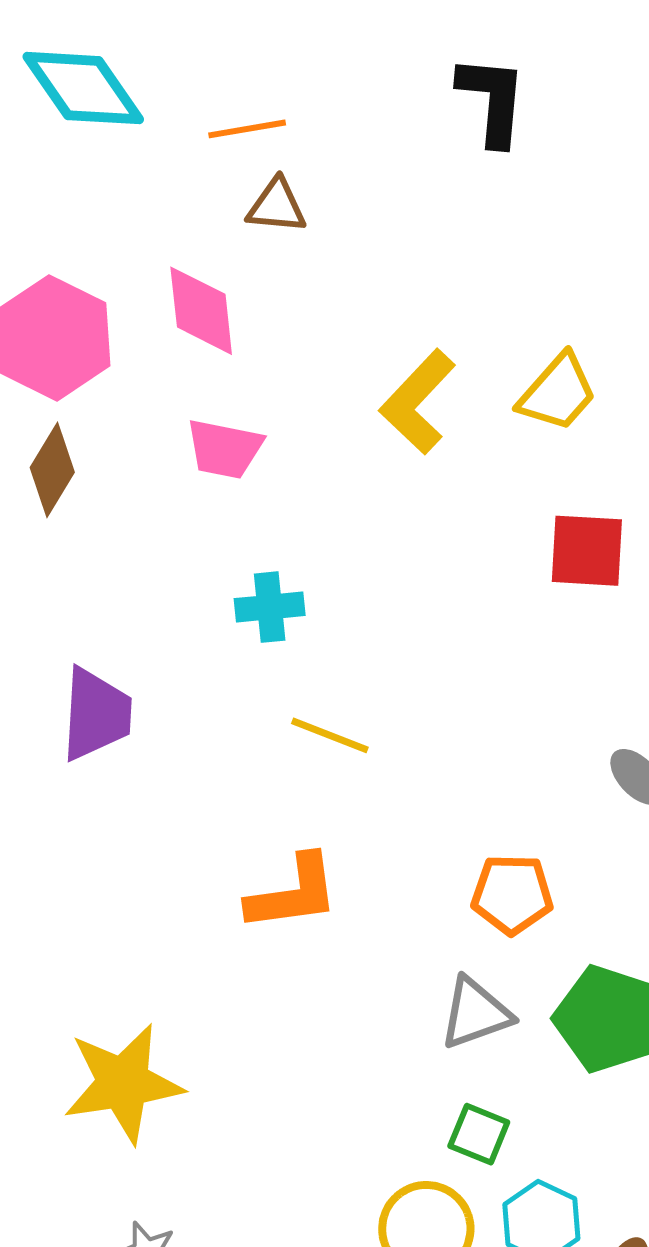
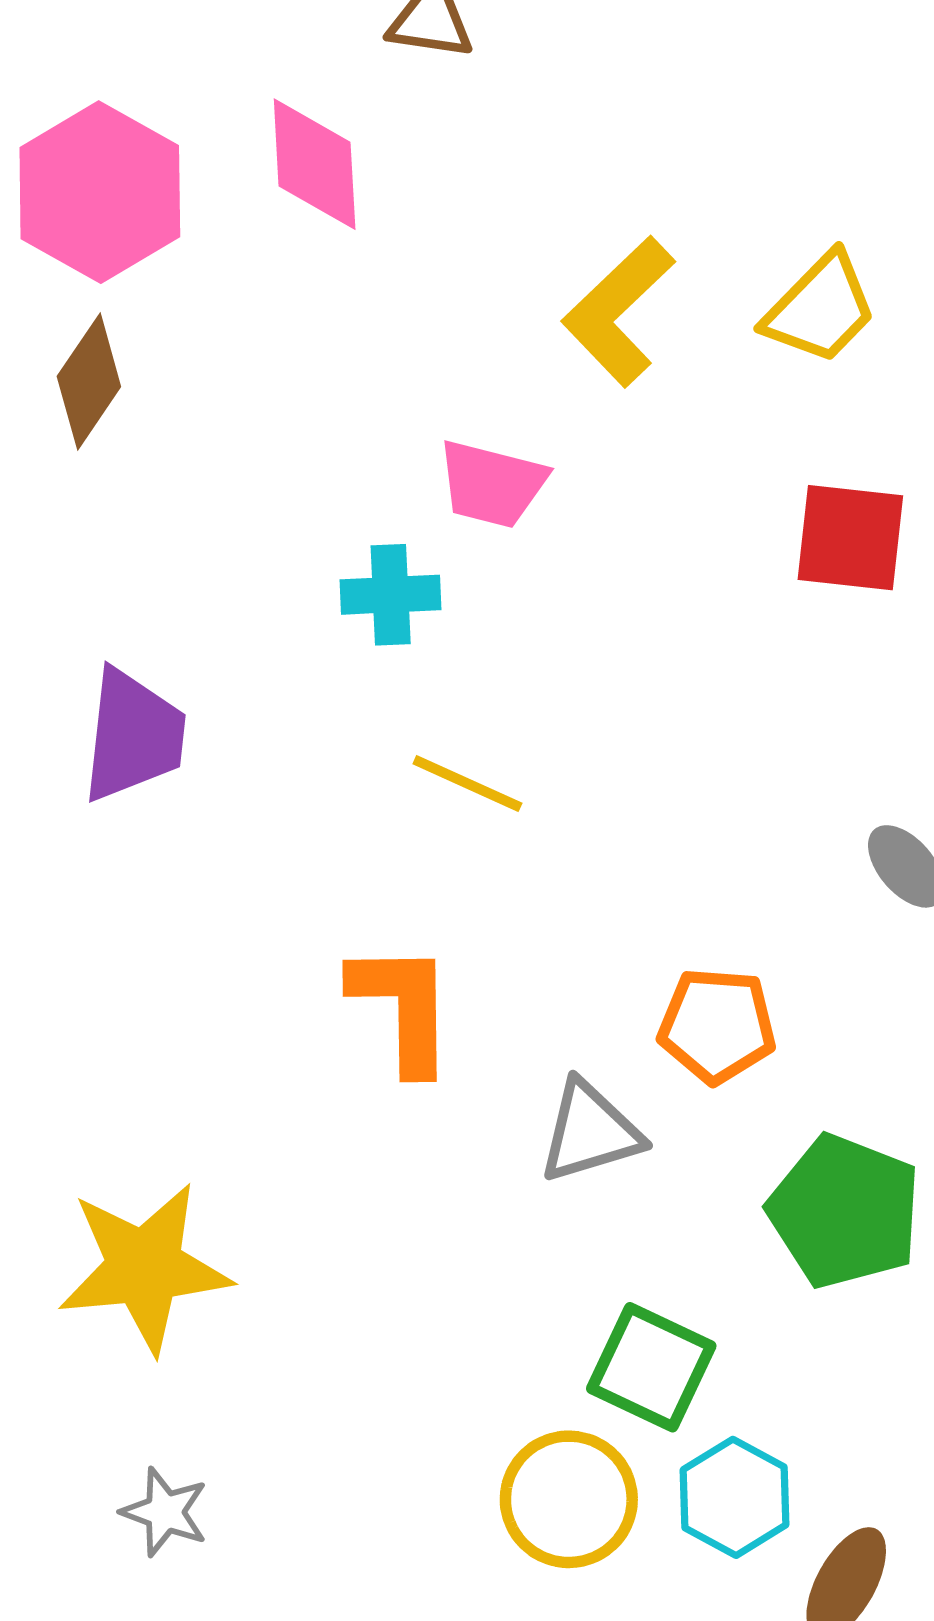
pink trapezoid: (224, 449) -> (492, 484), moved
orange L-shape: (293, 893) -> (403, 1007), turned -86
gray triangle: (475, 1013) -> (590, 1132), moved
green square: (479, 1134) -> (651, 1367), size x1.4

